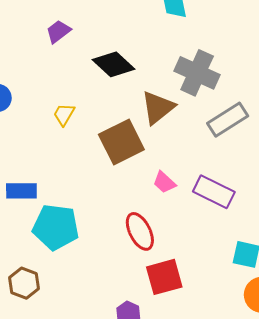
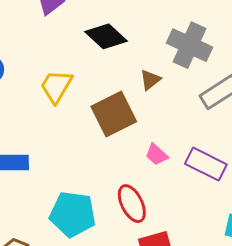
brown triangle: (158, 108) -> (150, 80), size x0.6
yellow trapezoid: (64, 114) -> (56, 86), size x1.5
cyan pentagon: (56, 227) -> (73, 214), moved

